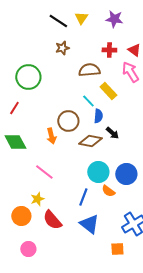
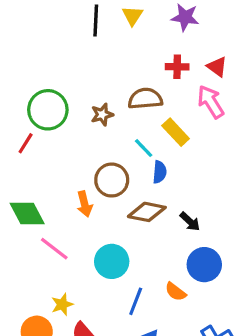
black line: (58, 21) -> (96, 20), turned 60
brown star: (62, 48) -> (102, 115), moved
red line: (14, 108) -> (26, 143), moved
black arrow: (112, 133) -> (190, 222), moved
pink line: (44, 172) -> (54, 249), moved
cyan circle: (98, 172) -> (112, 261), moved

